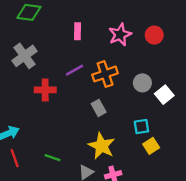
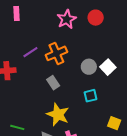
pink rectangle: (78, 31) -> (16, 13), moved
gray circle: (142, 83) -> (89, 67), moved
yellow square: (151, 146) -> (114, 123), moved, turned -32

